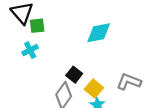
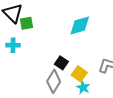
cyan cross: (30, 50) -> (13, 45), moved, turned 32

